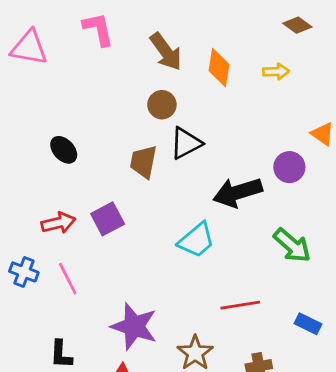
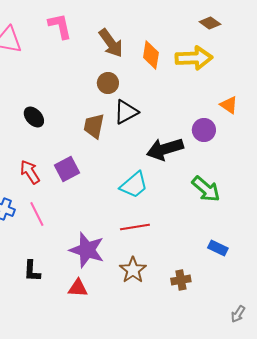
yellow arrow: (276, 72) -> (194, 58), size x1.8
red arrow: (58, 223) -> (30, 172), turned -110
red line: (240, 305) -> (135, 227), moved

